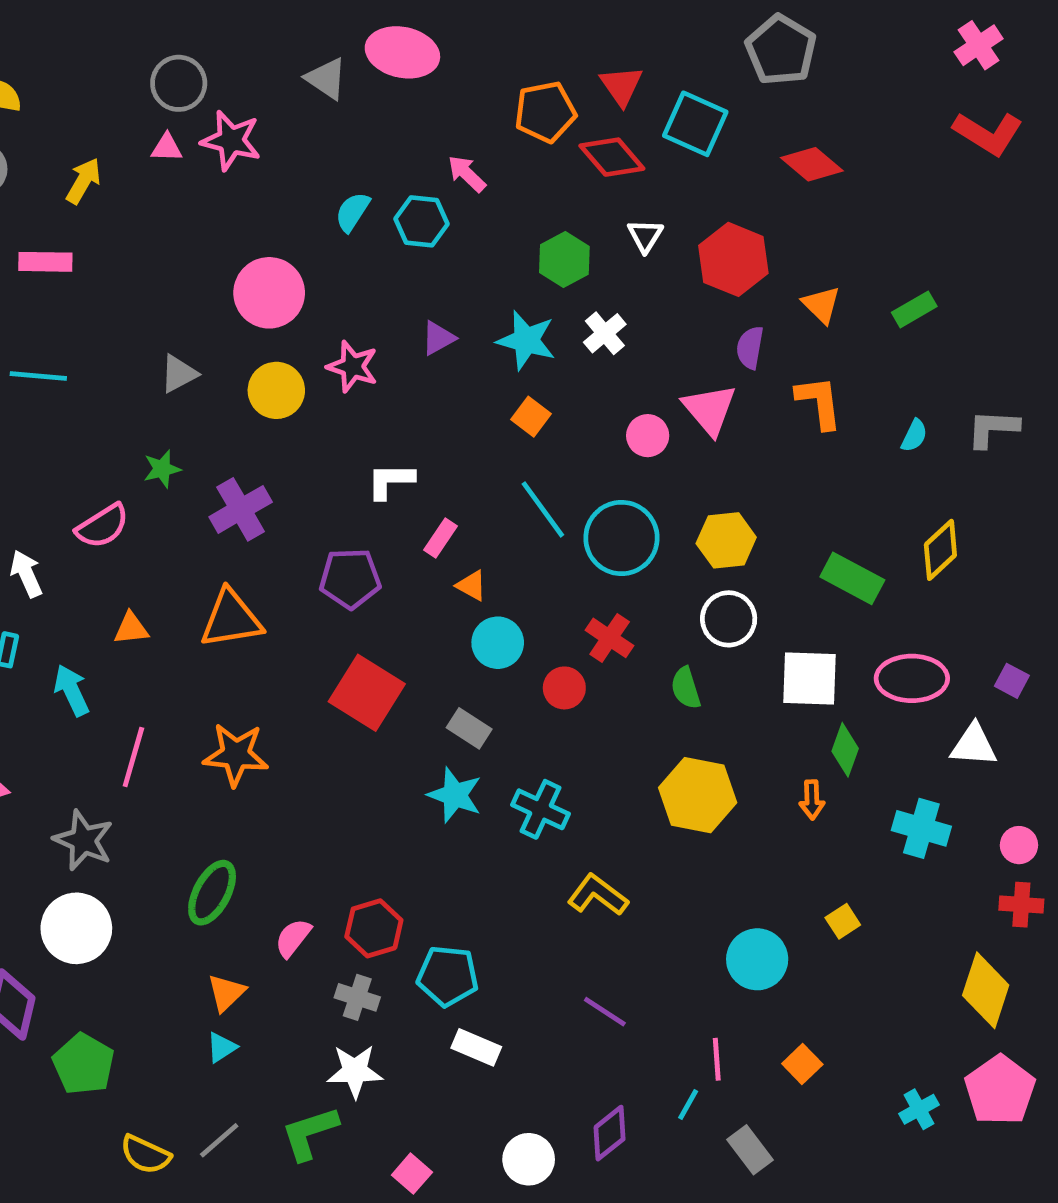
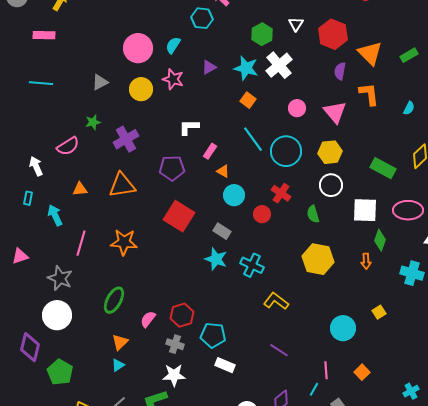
cyan semicircle: (352, 212) -> (173, 45), moved
orange triangle: (821, 305) -> (370, 53), size x1.5
white cross: (605, 333) -> (279, 65), size x1.5
pink triangle: (710, 409) -> (335, 112), moved

